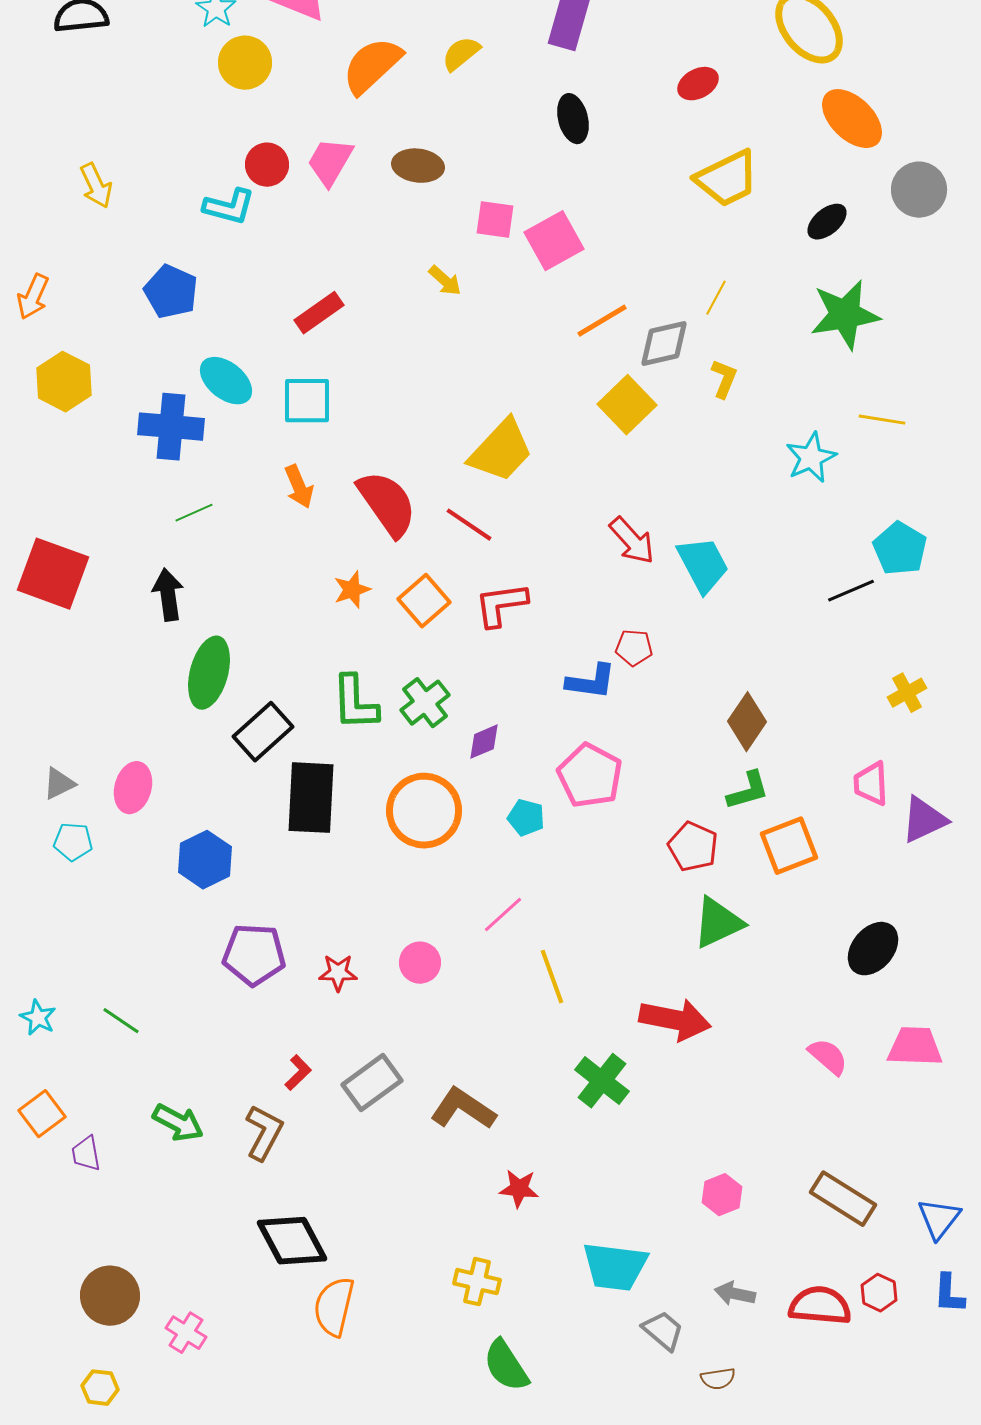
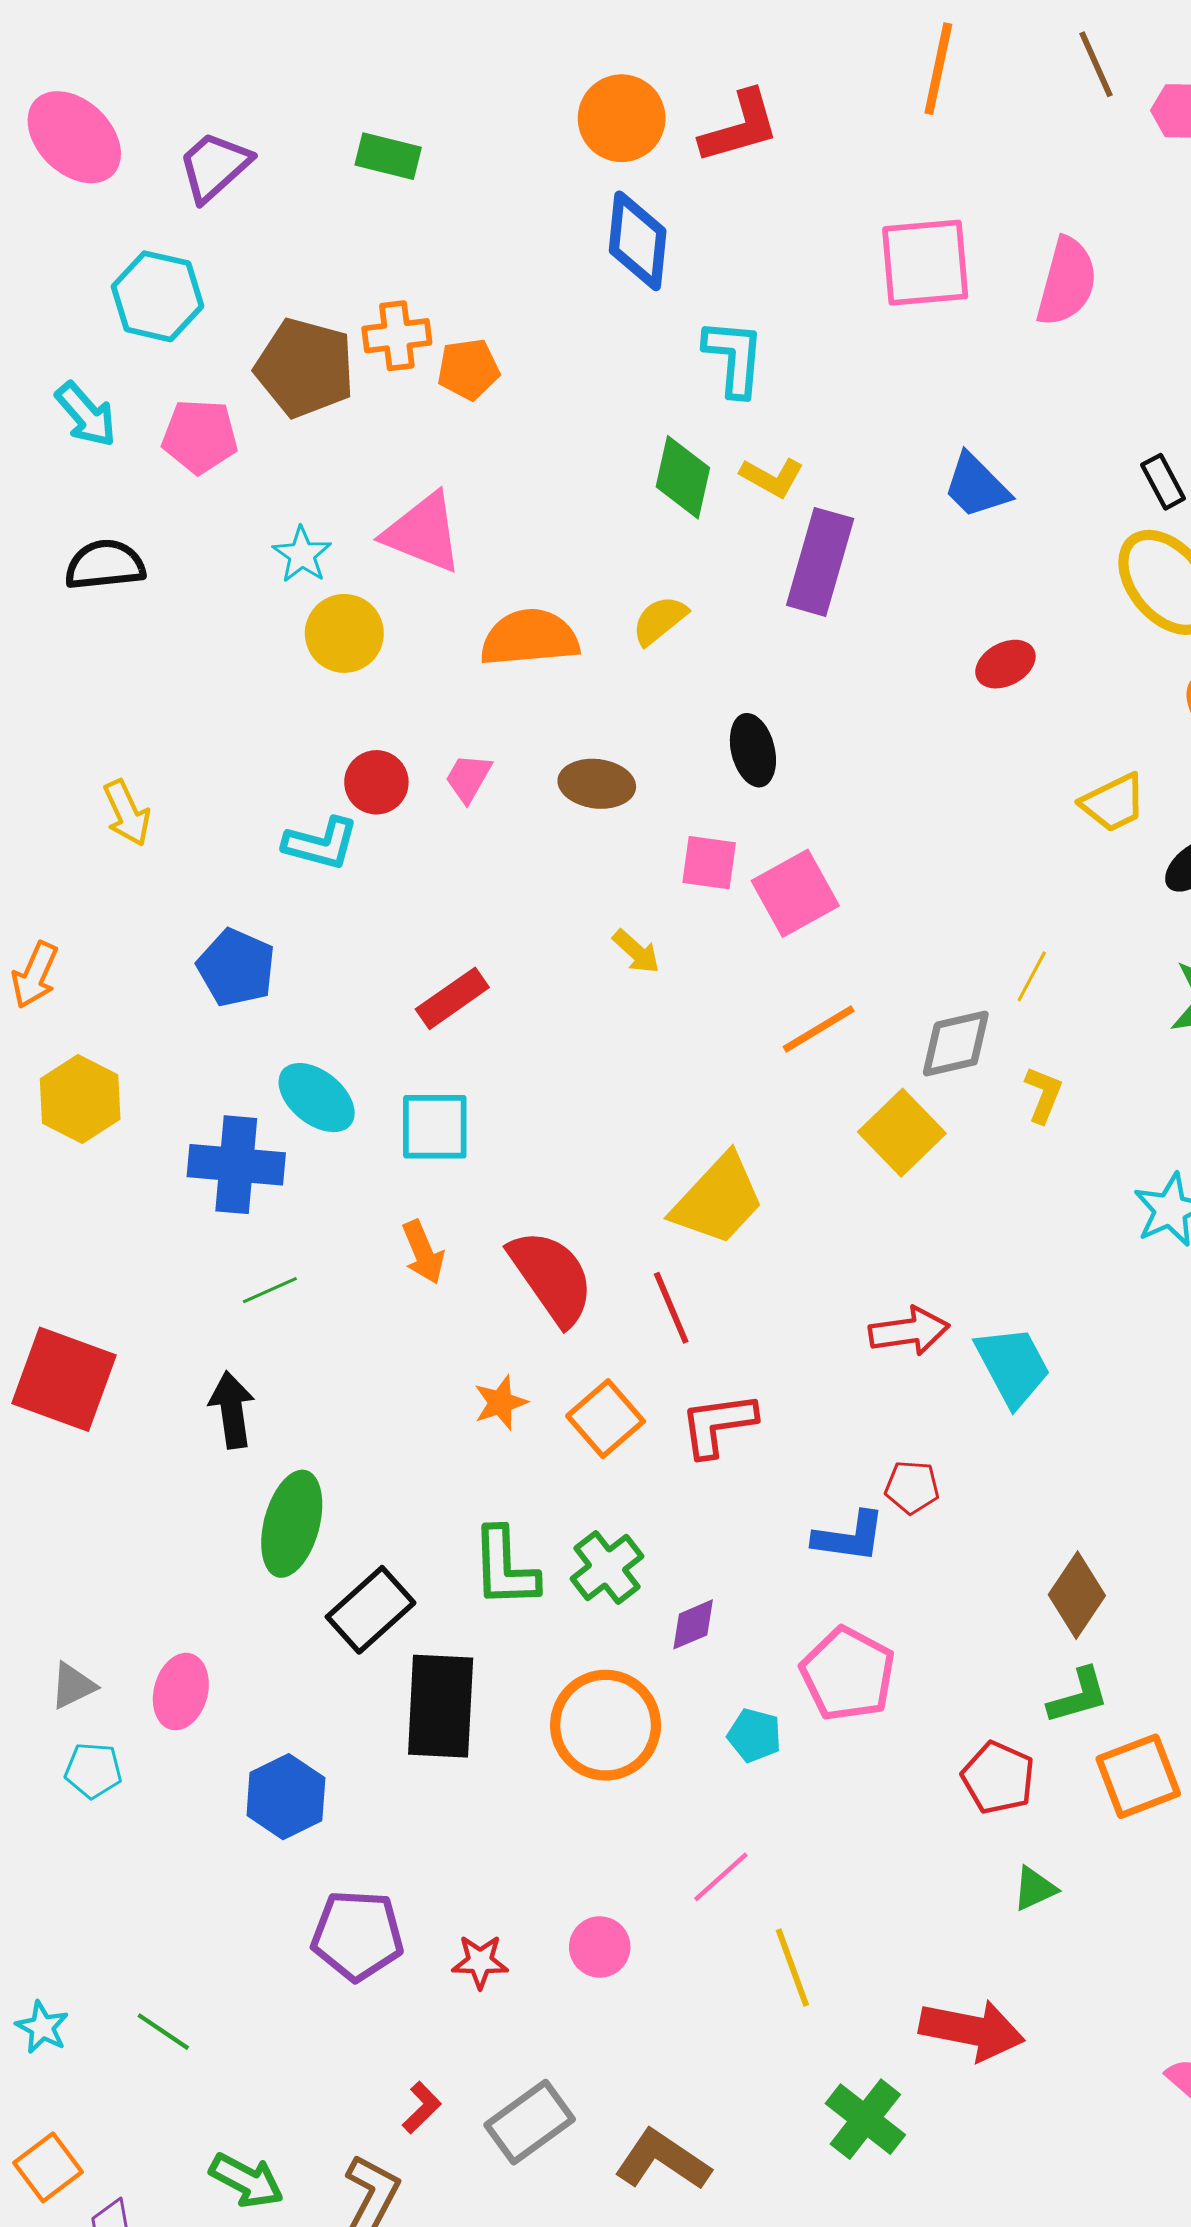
orange semicircle: (372, 66) -> (530, 638), turned 38
black ellipse: (573, 119) -> (753, 750), moved
pink trapezoid: (330, 162) -> (468, 778), size x0.7
yellow trapezoid: (727, 179) -> (1113, 803), moved, size x0.7
orange line: (602, 321) -> (819, 1029), moved
red line: (469, 525) -> (671, 1308), turned 33
red arrow: (632, 541) -> (909, 1331), turned -56
green triangle: (718, 923) -> (1035, 1889), size x0.6

